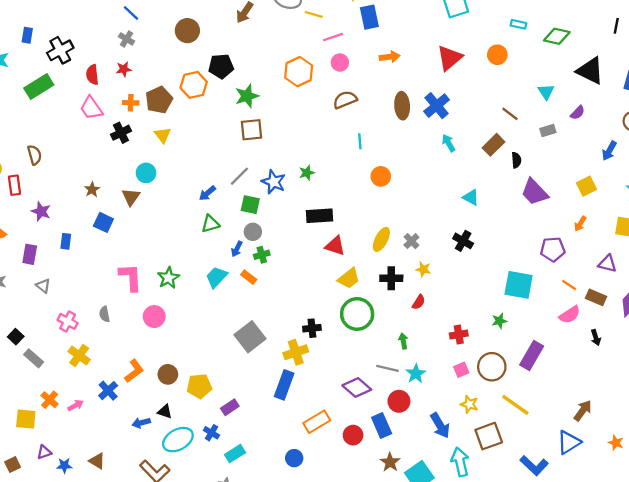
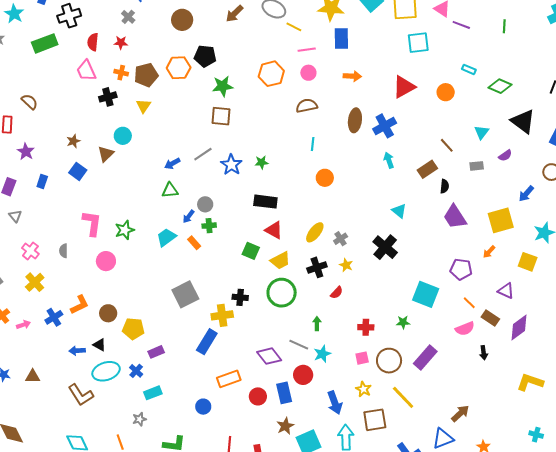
brown semicircle: (34, 155) -> (29, 102), turned -42
yellow square: (587, 186) -> (501, 220), size x1.5
green square: (250, 205) -> (251, 251), moved
black cross: (463, 241) -> (385, 247), size x1.4
black cross: (391, 278) -> (317, 267), turned -30
brown triangle: (97, 461) -> (33, 376), turned -42

